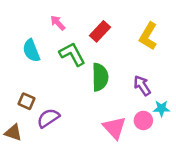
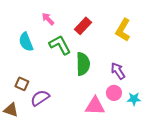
cyan star: (161, 108) -> (134, 99), moved
pink circle: (143, 120) -> (114, 93), moved
pink triangle: (114, 128) -> (95, 106), turned -45

